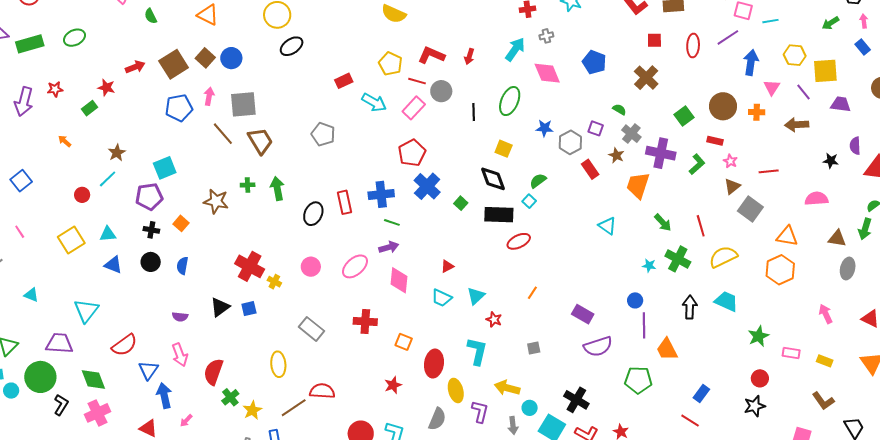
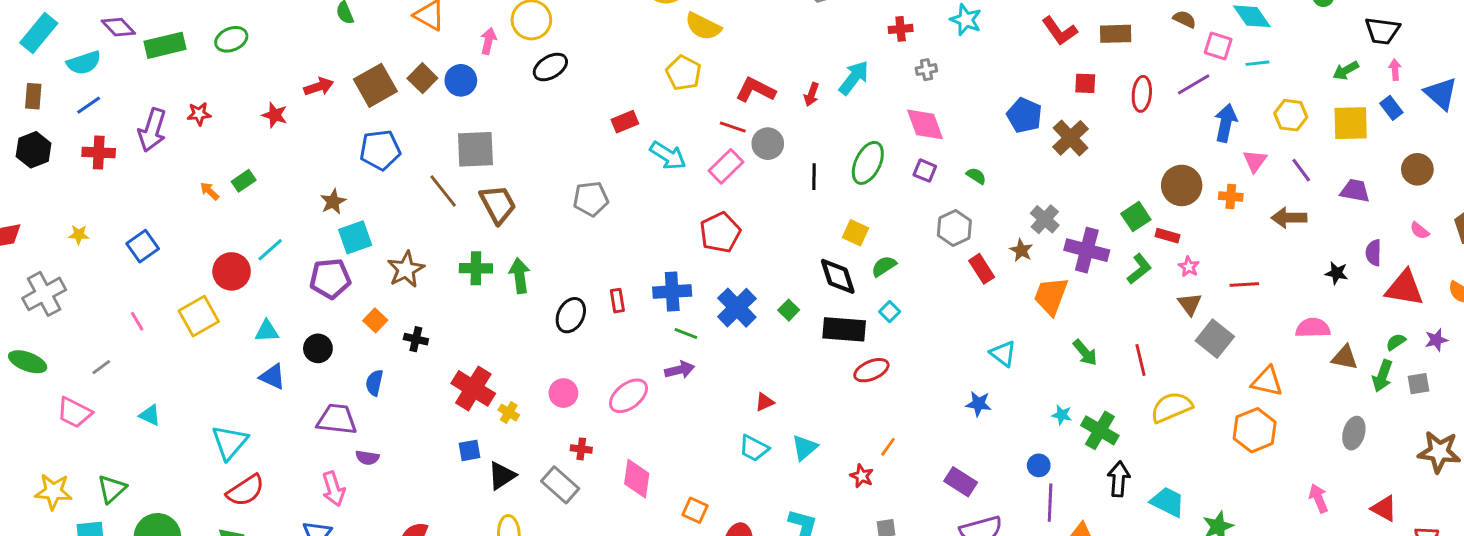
cyan arrow: (515, 49) -> (854, 78), moved
blue pentagon: (594, 62) -> (1024, 115), moved
yellow pentagon: (390, 64) -> (683, 73), moved
yellow square: (825, 71) -> (1351, 123), moved
pink arrow: (209, 96) -> (488, 41), moved
green rectangle: (90, 108) -> (244, 181), moved
green semicircle: (619, 109) -> (976, 176), moved
green square: (684, 116) -> (1136, 217), moved
blue star: (544, 128) -> (978, 404), moved
purple square: (596, 128) -> (925, 171), moved
gray pentagon: (323, 134) -> (591, 199), turned -30
brown star: (117, 153) -> (333, 202), moved
green semicircle: (538, 181) -> (884, 266), moved
green cross: (248, 185) -> (476, 268), size x1.5
blue cross: (427, 186) -> (737, 308), moved
brown triangle: (732, 186) -> (1190, 304), turned -30
red circle: (82, 195) -> (232, 271), size x1.6
brown star: (216, 201) -> (406, 269), moved, turned 30
red rectangle: (344, 202) -> (617, 301), size x0.7
black cross: (151, 230) -> (416, 339), moved
brown triangle: (837, 239) -> (1345, 357), moved
yellow square: (71, 240) -> (199, 316), moved
green cross: (678, 259) -> (1100, 430), moved
black circle: (151, 262) -> (318, 348), moved
pink diamond: (399, 280) -> (637, 479), moved
cyan trapezoid: (726, 301) -> (1168, 502), moved
black triangle: (220, 307) -> (502, 476), moved
red star: (494, 319) -> (862, 476), moved
red cross: (365, 322) -> (581, 449), moved, size x0.6
purple trapezoid: (59, 343) -> (337, 419), moved
red semicircle: (124, 345) -> (245, 490), moved
pink arrow: (180, 355) -> (333, 489), moved

